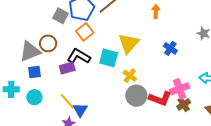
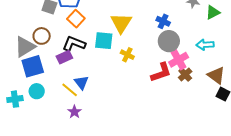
blue square: (34, 72) -> (33, 66), size x1.6
cyan cross: (11, 89) -> (15, 99), moved
gray circle: (136, 96) -> (169, 41), moved
red L-shape: (160, 99) -> (161, 72), turned -30
blue triangle: (80, 110) -> (81, 82), moved

